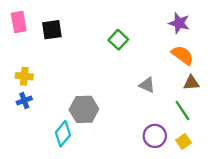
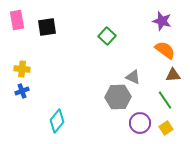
gray hexagon: (84, 109) -> (118, 97), moved

